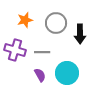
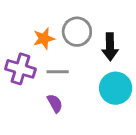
orange star: (25, 20) -> (44, 39), moved
cyan circle: (67, 73) -> (116, 88), moved

